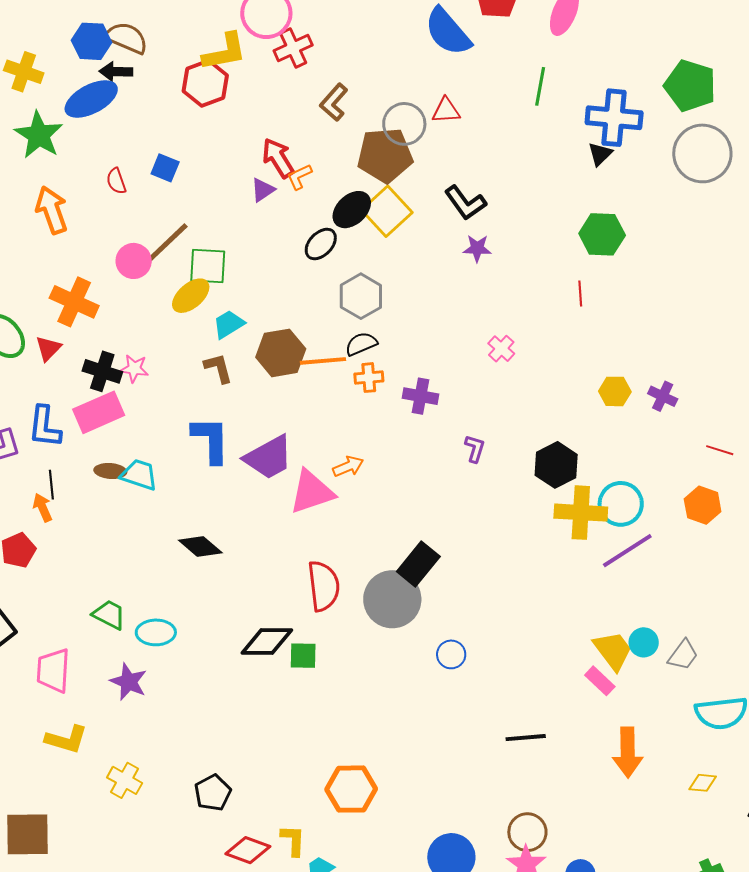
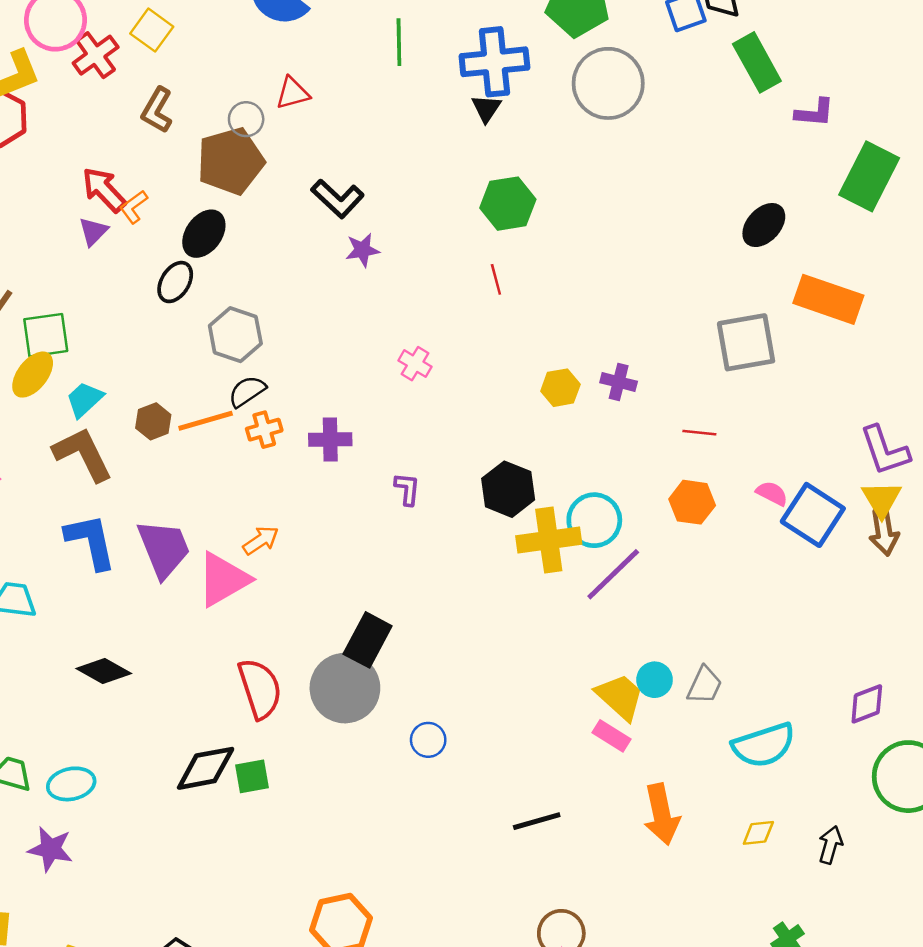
gray circle: (404, 124) -> (246, 119), size x0.7
yellow square: (387, 211) -> (152, 30), moved, size x0.7
brown hexagon: (281, 353) -> (153, 421), size x0.6
brown L-shape: (218, 368) -> (83, 454), size x1.6
purple trapezoid: (269, 457) -> (164, 549), turned -72

